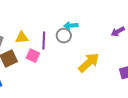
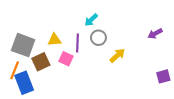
cyan arrow: (71, 26) -> (91, 20), moved, turned -40
yellow arrow: (89, 63) -> (117, 56), moved, size x0.7

